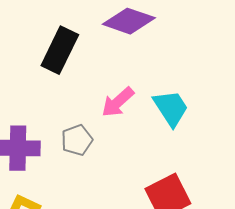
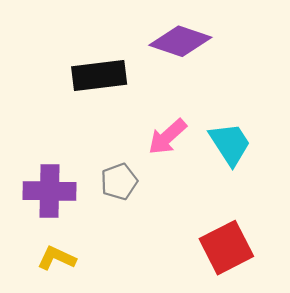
black rectangle: (60, 50) -> (99, 75), turned 57

